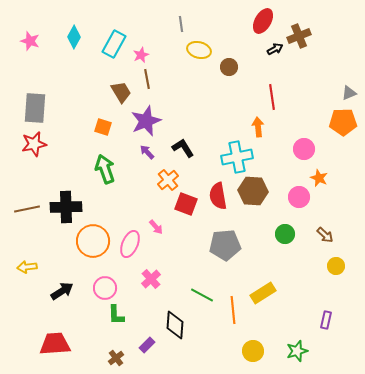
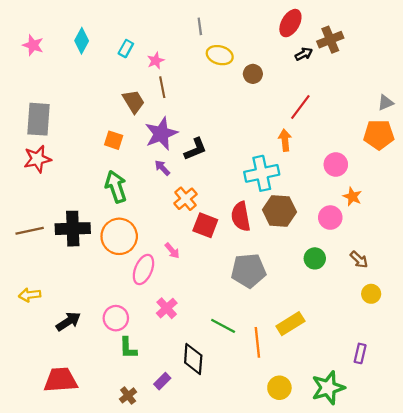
cyan rectangle: (114, 44) -> (126, 48), size x0.6
red line: (272, 97) -> (300, 107), turned 45
black L-shape: (183, 148) -> (195, 149), moved, turned 100
orange circle: (93, 241) -> (119, 236), moved
green star: (297, 351) -> (328, 388), size x1.4

